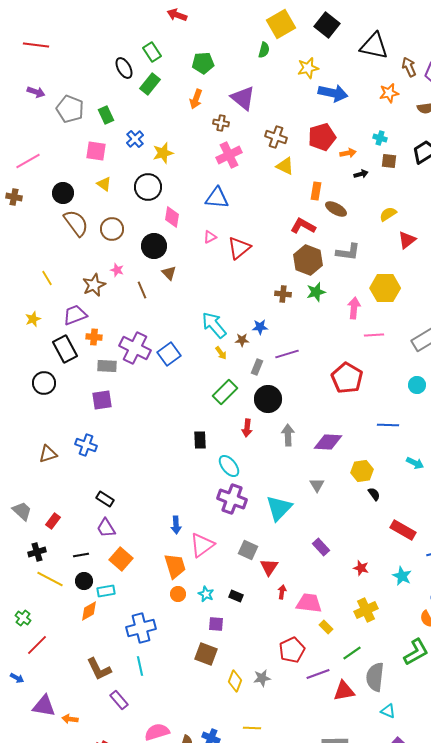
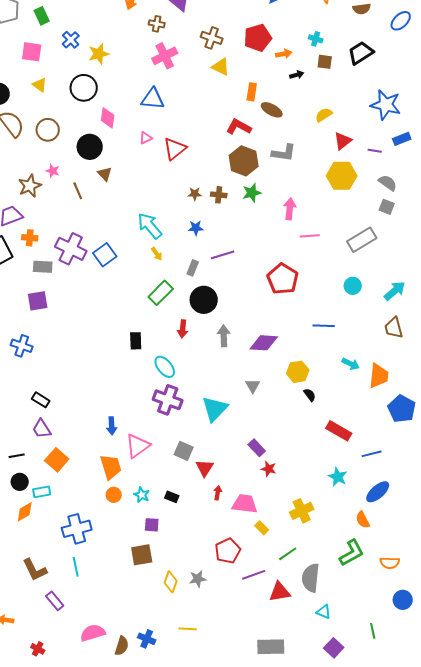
yellow hexagon: (385, 288) -> (342, 176), moved
brown star: (242, 340) -> (195, 194), moved
red star: (361, 568) -> (269, 469), moved
brown square: (206, 654) -> (142, 555), turned -30

